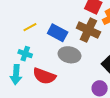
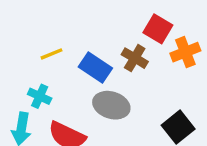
brown cross: (88, 30) -> (135, 58), moved, size x0.7

